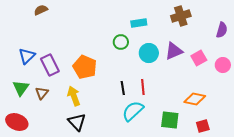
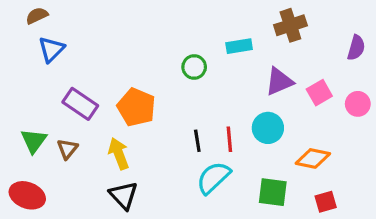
brown semicircle: (41, 10) -> (37, 16), moved
cyan rectangle: (139, 23) -> (239, 46), moved
cyan circle: (149, 53) -> (268, 128), moved
blue triangle: (27, 56) -> (51, 49), moved
purple rectangle: (50, 65) -> (80, 104), turned -30

